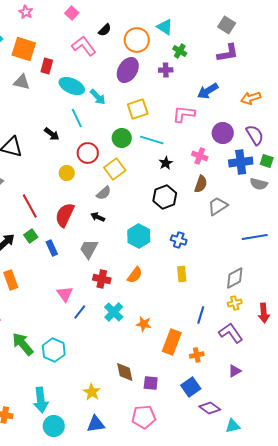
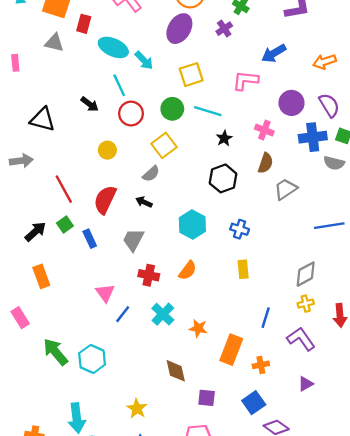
purple cross: (166, 70) -> (224, 29), turned -32
red circle: (88, 153) -> (131, 114), moved
brown diamond: (125, 372) -> (176, 371), moved

